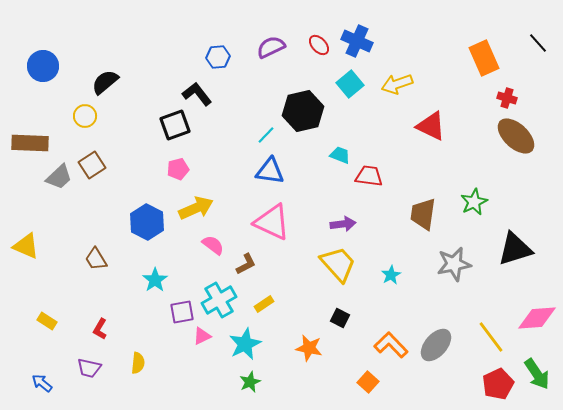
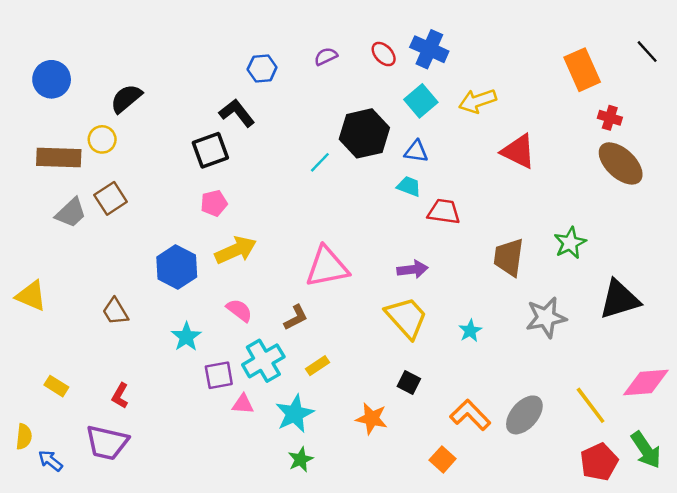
purple semicircle: (271, 47) -> (326, 56), size x0.7
brown rectangle: (30, 143) -> (59, 157), moved
blue triangle: (270, 171) -> (416, 151), moved, size x0.7
pink triangle: (272, 222) -> (327, 267), turned -36
pink semicircle: (213, 245) -> (239, 310), moved
pink triangle: (202, 336) -> (243, 404), turned 30
yellow semicircle: (138, 363) -> (24, 437), moved
purple trapezoid: (89, 368) -> (107, 443), size x1.5

